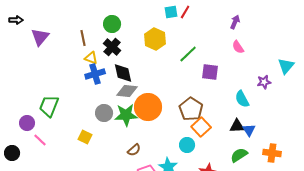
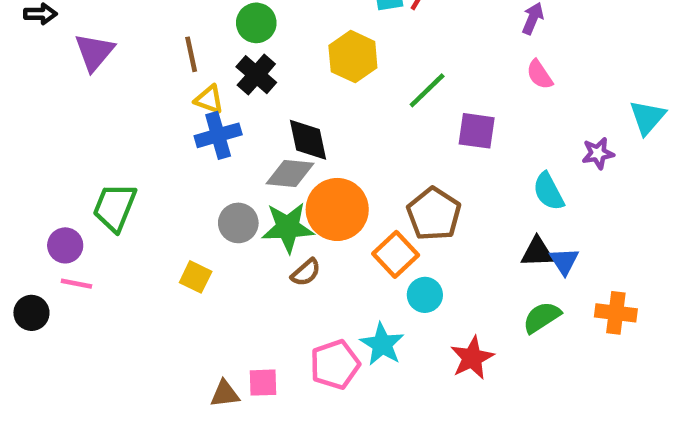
black diamond: (123, 73) -> (308, 140), moved
orange square: (201, 127) -> (396, 254), moved
pink line: (40, 140) -> (76, 284), moved, turned -32
brown semicircle: (134, 150) -> (306, 272), moved

